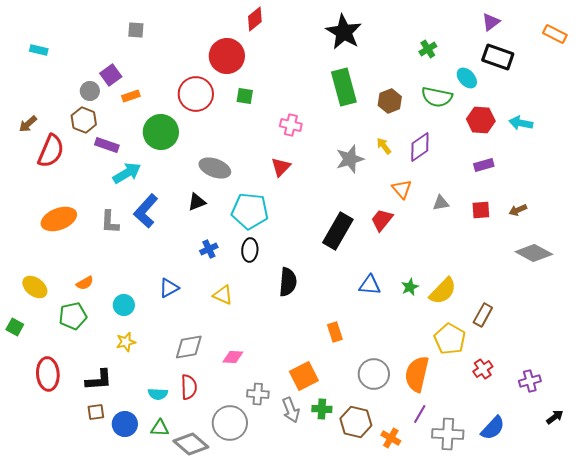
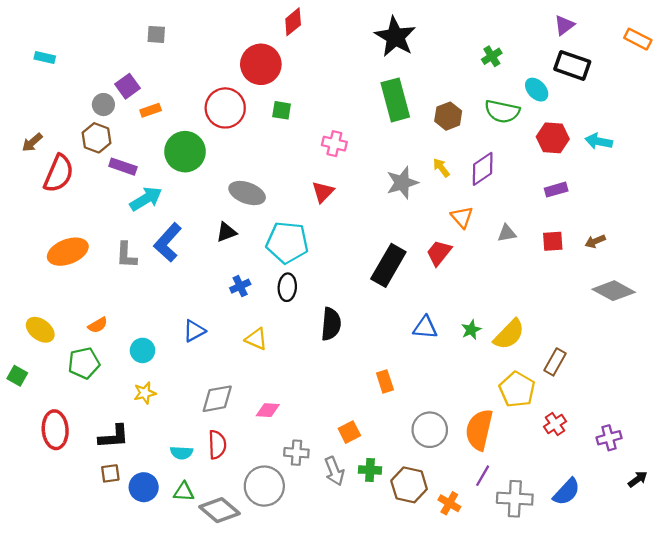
orange square: (304, 376) -> (349, 432), size x0.7

